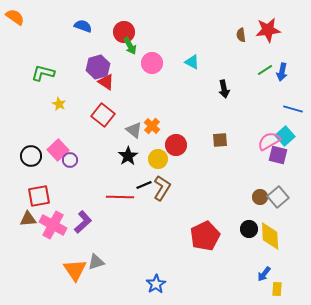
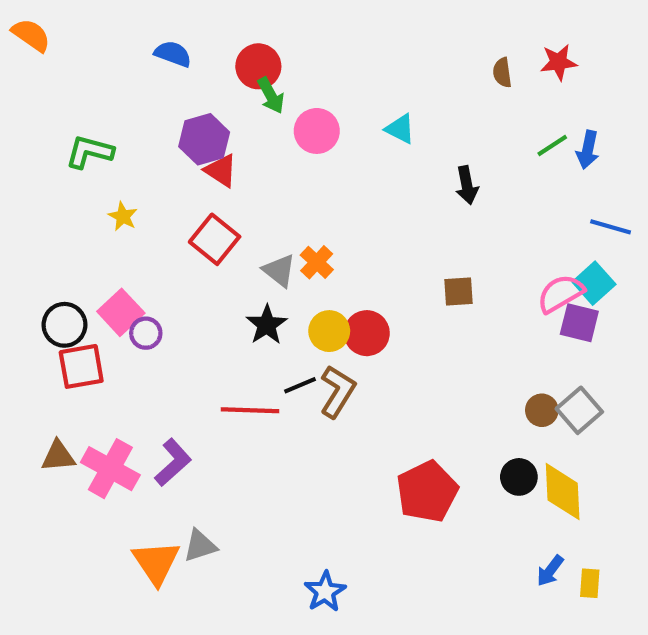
red star: (268, 30) -> (558, 62), size x0.7
red circle: (176, 145) -> (367, 333), moved
red square: (39, 196) -> (81, 366), moved
yellow rectangle: (277, 289) -> (590, 583), moved

